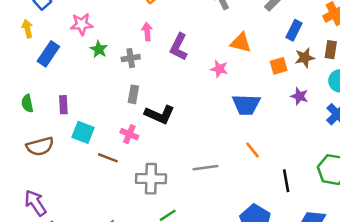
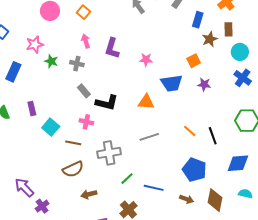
orange triangle: (241, 43) -> (146, 102), moved
gray cross: (131, 58) -> (77, 64), turned 32
orange square: (279, 66) -> (194, 61), moved
gray rectangle: (133, 94) -> (84, 91), turned -40
purple star: (299, 96) -> (204, 84), moved
cyan square: (83, 132) -> (51, 127), turned 30
brown semicircle: (40, 146) -> (73, 169), moved
orange line: (252, 150) -> (190, 131), moved

